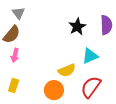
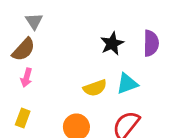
yellow semicircle: (67, 70) -> (95, 88), moved

